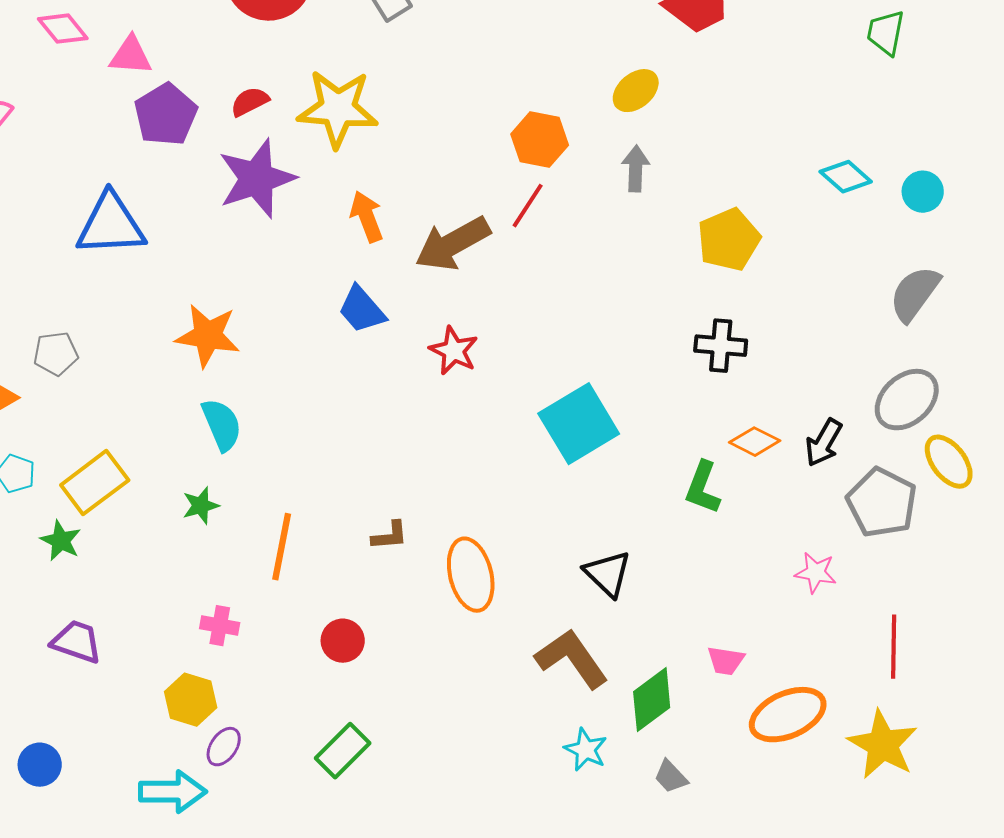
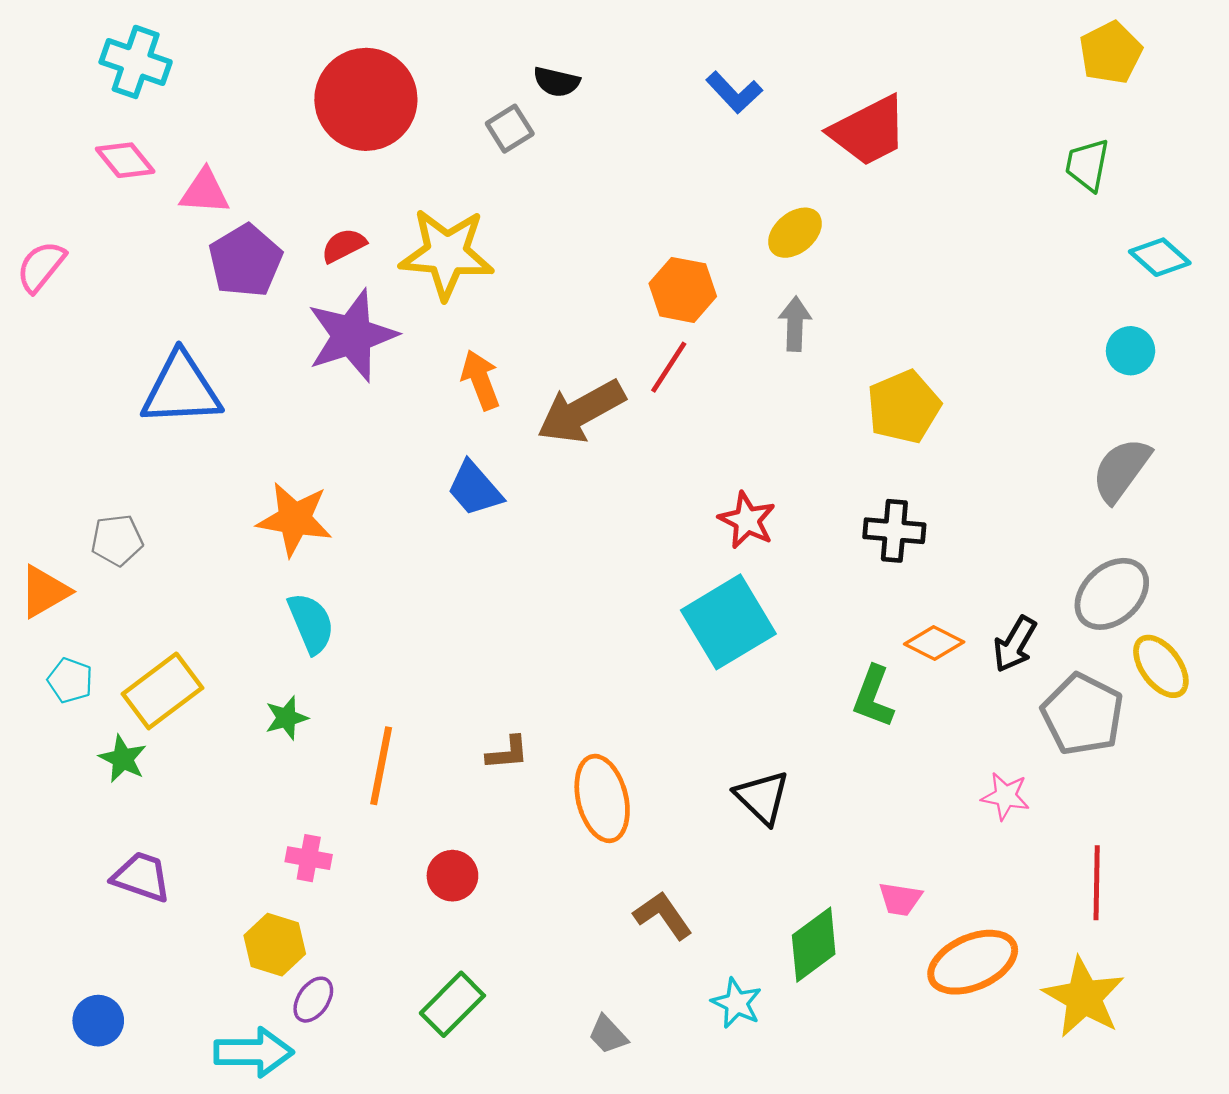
cyan diamond: (846, 177) -> (1160, 257), moved
red star: (454, 351) -> (747, 520), moved
brown L-shape: (572, 659) -> (663, 915), moved, size x0.7
gray trapezoid: (671, 777) -> (608, 1035), moved

